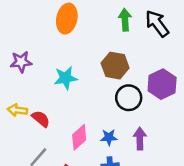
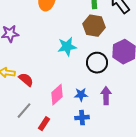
brown hexagon: (115, 66) -> (94, 26), moved
cyan star: (66, 78) -> (67, 47), moved

